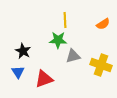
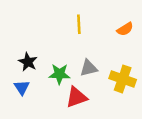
green star: (58, 40) -> (59, 74), moved
red triangle: (44, 79) -> (76, 97), moved

